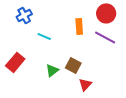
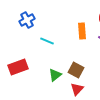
red rectangle: (15, 62) -> (18, 67), turned 30
red triangle: (85, 84) -> (77, 89), moved

